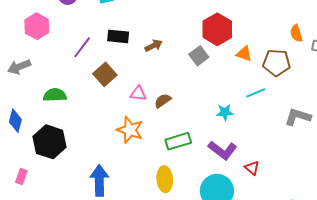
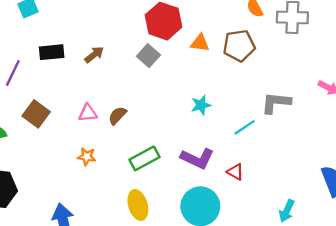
brown square: (105, 74) -> (36, 114), moved
cyan line: (256, 93) -> (245, 127), moved
cyan star: (225, 112) -> (201, 105), moved
orange star: (130, 130) -> (87, 157), size x0.6

